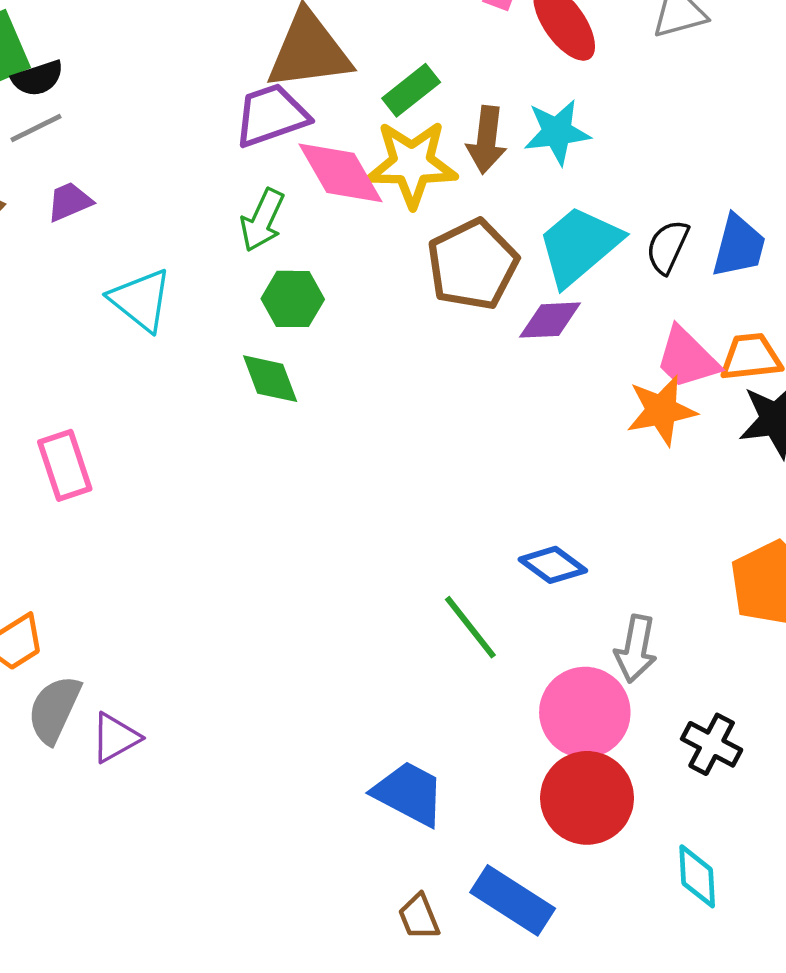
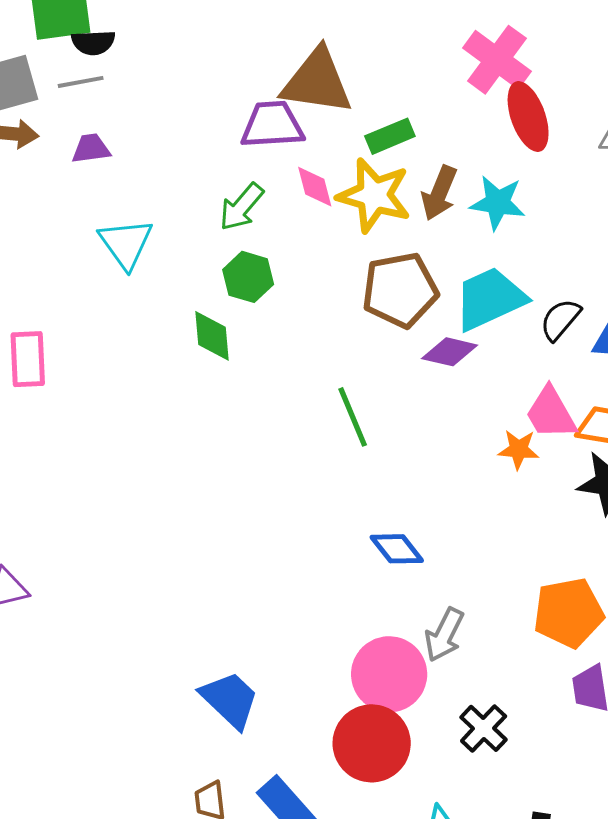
pink diamond: (340, 173) -> (315, 187), size x0.6
orange star: (661, 410) -> (519, 449), size x0.7
green line: (470, 627) -> (353, 417), moved

